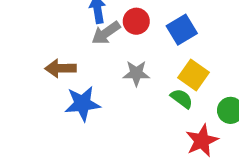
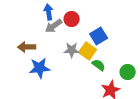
blue square: (182, 30) -> (99, 36), moved
yellow square: (193, 75) -> (88, 51), moved

